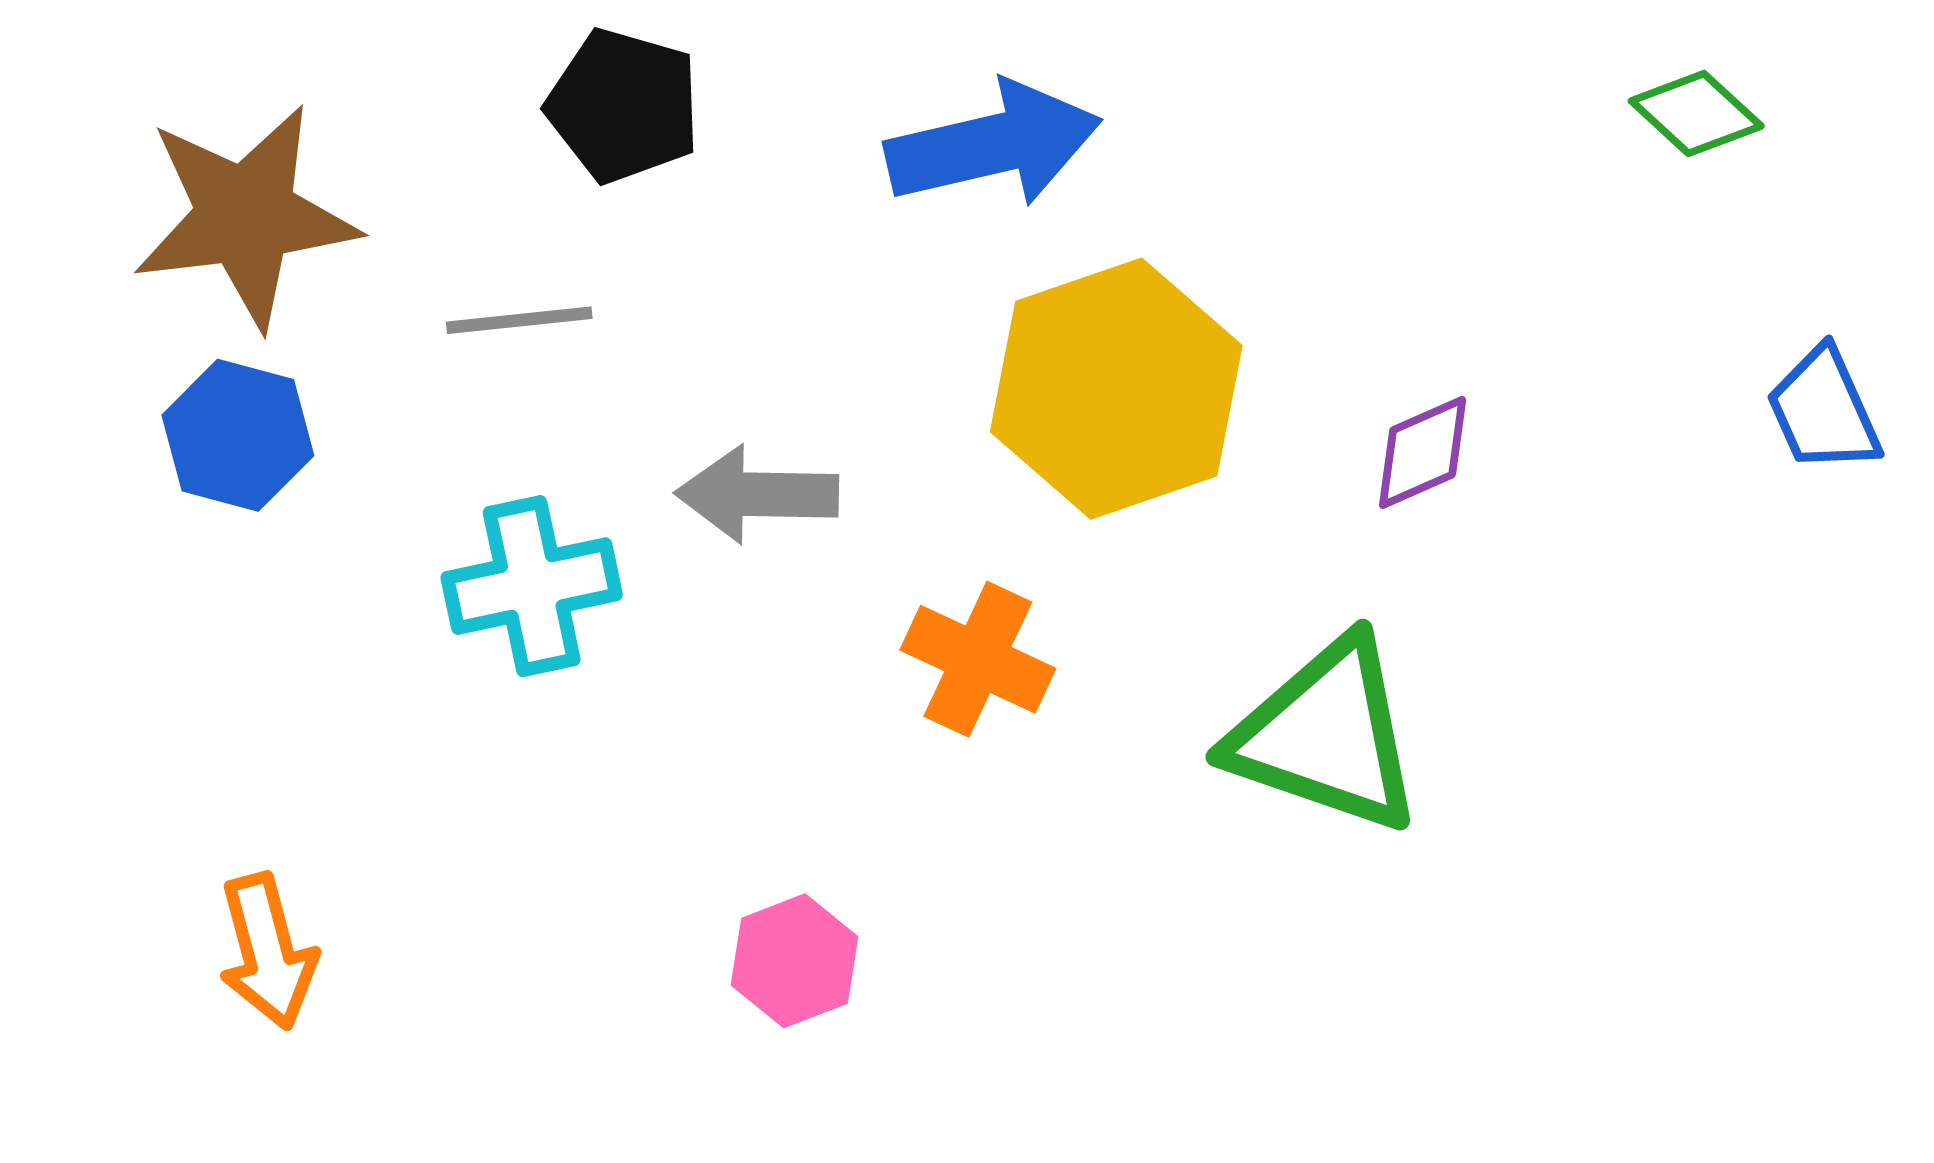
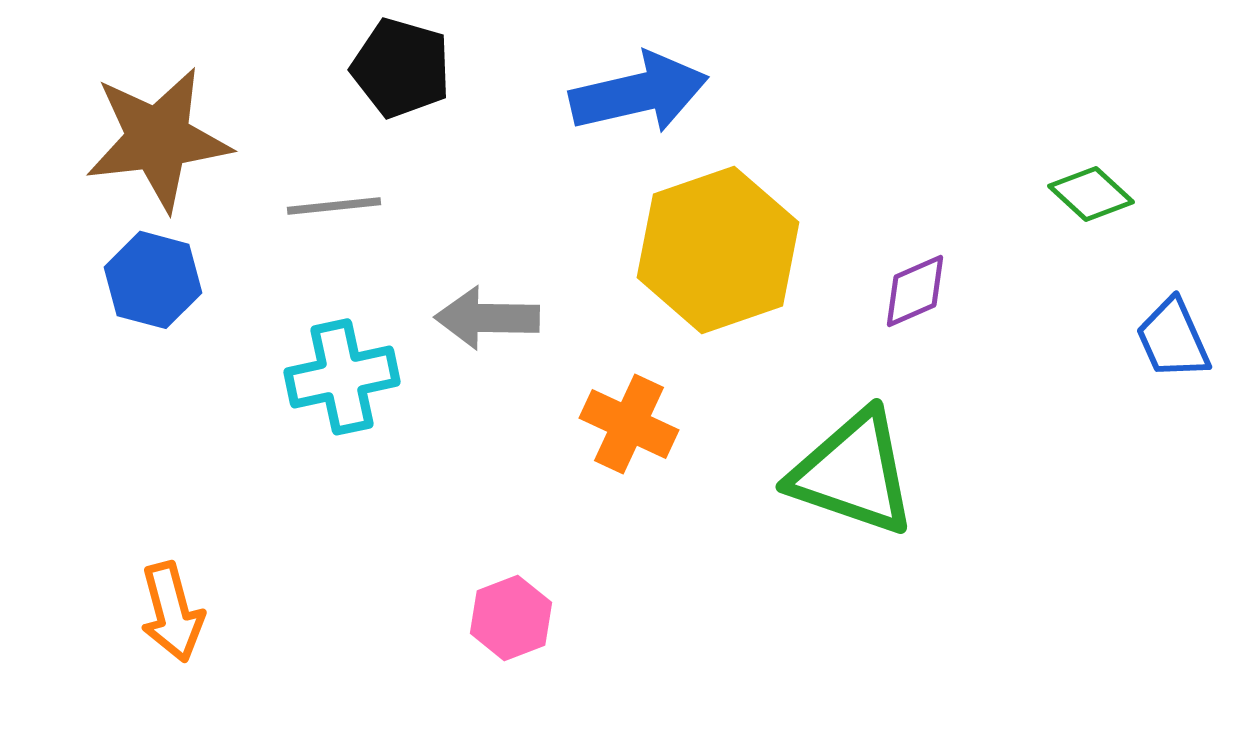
green diamond: (1696, 113) -> (1091, 194), moved
blue trapezoid: (1824, 410) -> (1173, 339), moved

